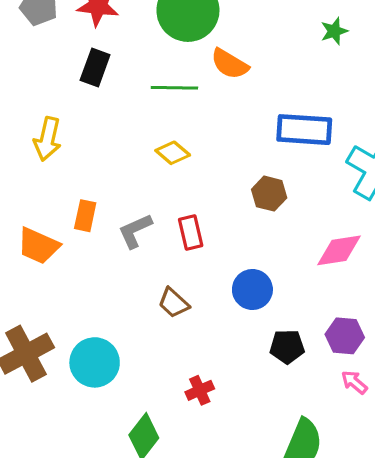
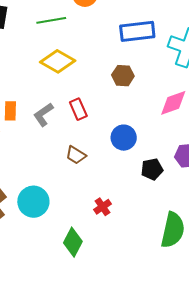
yellow diamond: (173, 153) -> (58, 61), size x1.6

